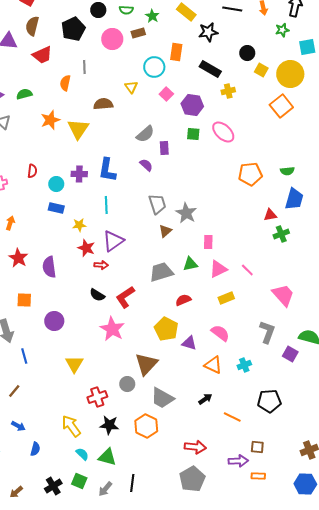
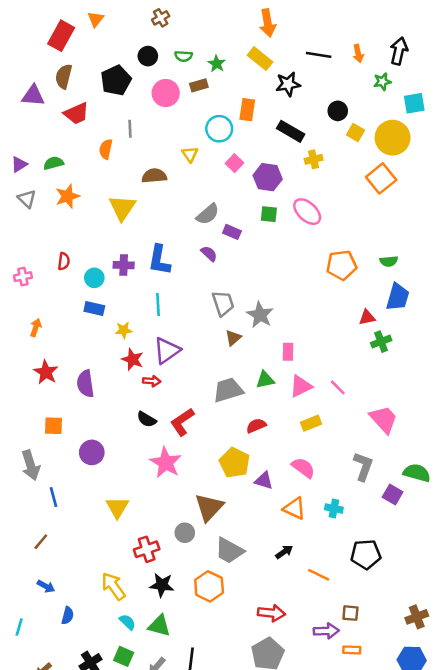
orange star: (50, 120) -> (68, 196), moved
purple rectangle: (164, 148) -> (232, 232), turned -64
cyan cross: (244, 365) -> (334, 509), turned 32

